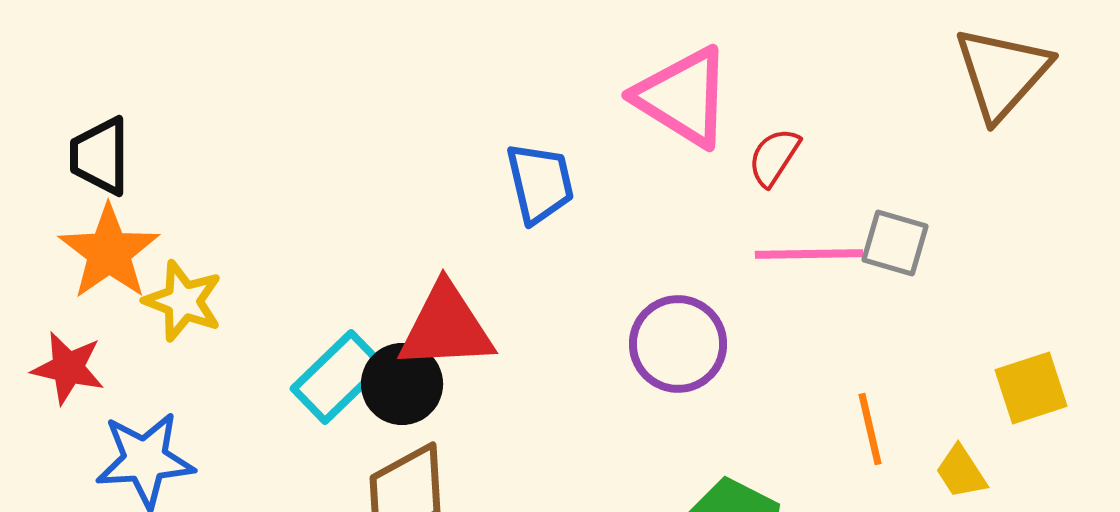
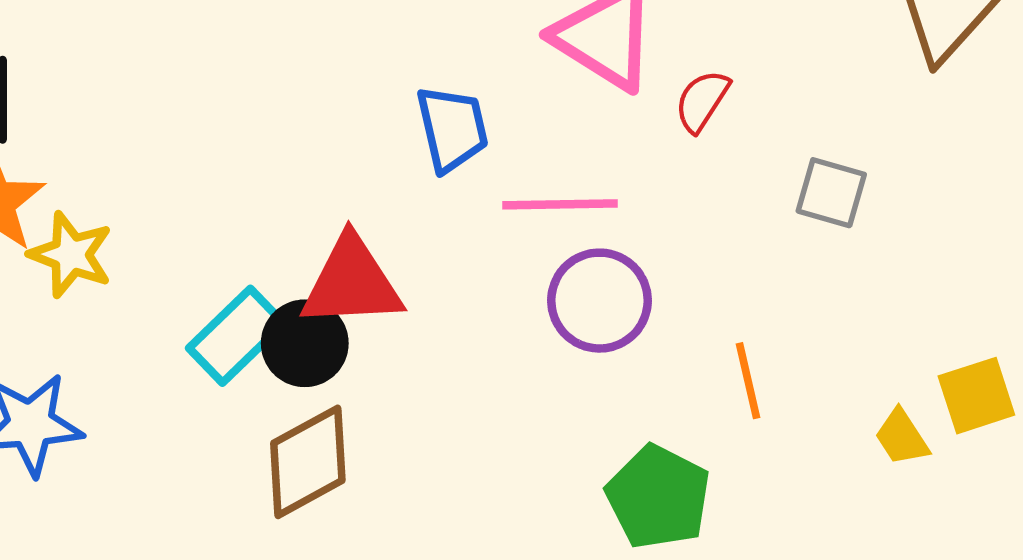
pink line: (809, 254) -> (560, 204), moved
yellow square: (1031, 388) -> (976, 396), moved
orange line: (870, 429) -> (748, 381), moved

